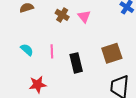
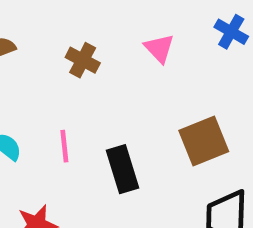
pink triangle: (84, 16) -> (159, 48), moved

